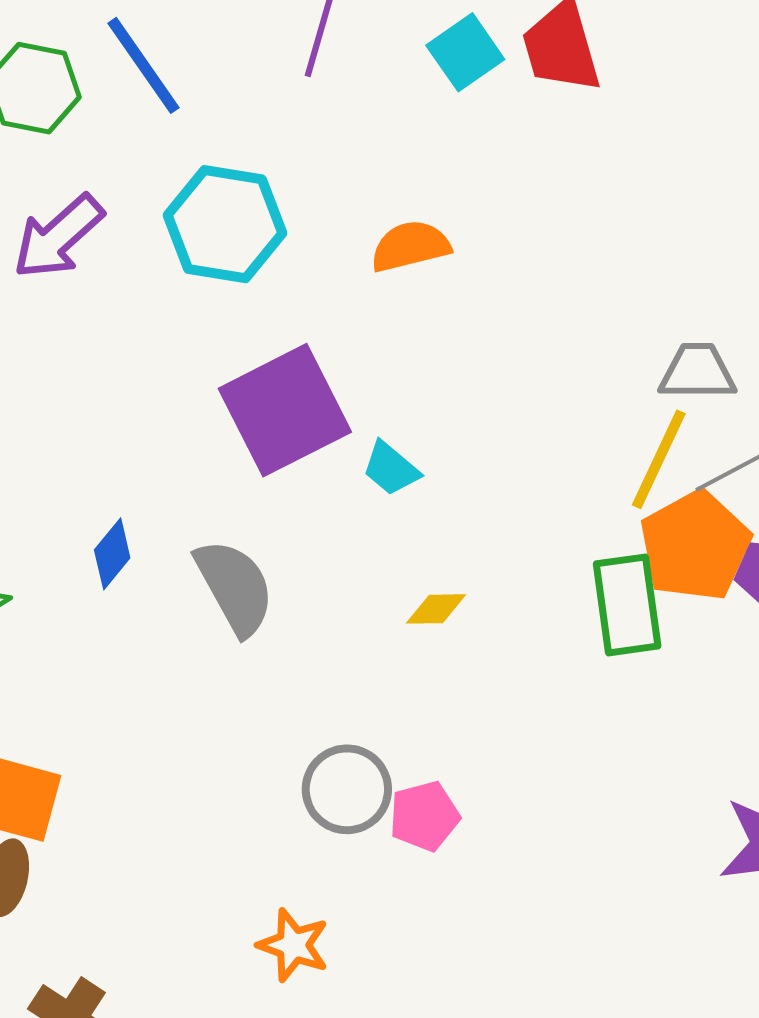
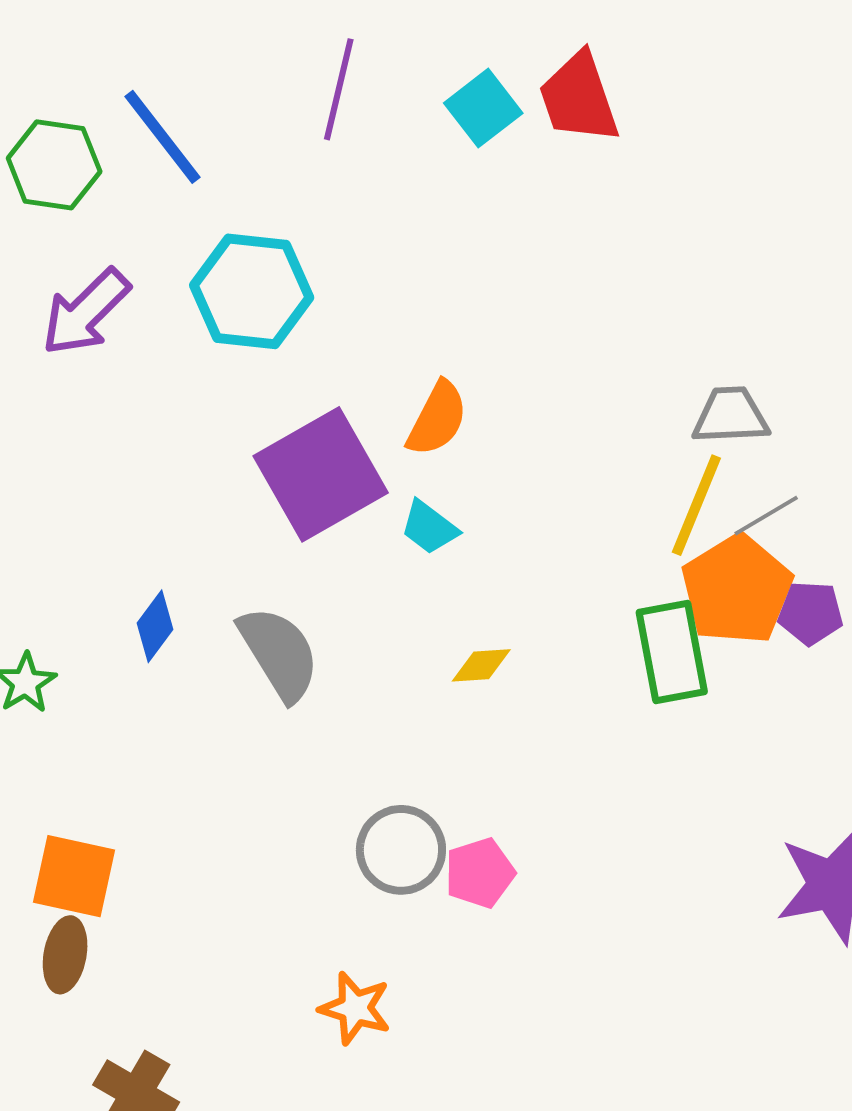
orange semicircle: (410, 246) -> (437, 419), moved, turned 134

